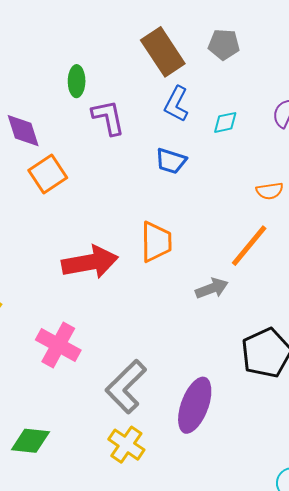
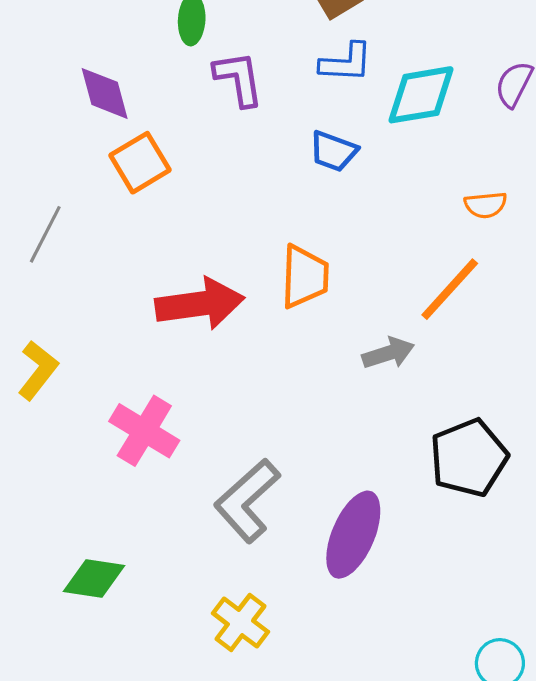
blue L-shape: (176, 104) -> (346, 63), turned -117
cyan diamond: (225, 122) -> (421, 95), size x1.8
yellow cross: (126, 445) -> (240, 622), moved

